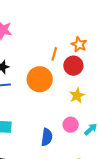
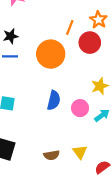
yellow star: (77, 96) -> (100, 86), moved
blue semicircle: (47, 137) -> (54, 100), moved

